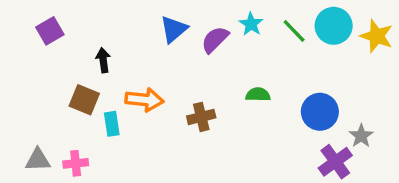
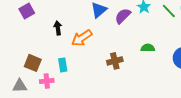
brown square: (84, 100) -> (33, 63), moved
orange arrow: (144, 100) -> (82, 38), moved, turned 140
pink cross: (76, 163) -> (47, 81), moved

